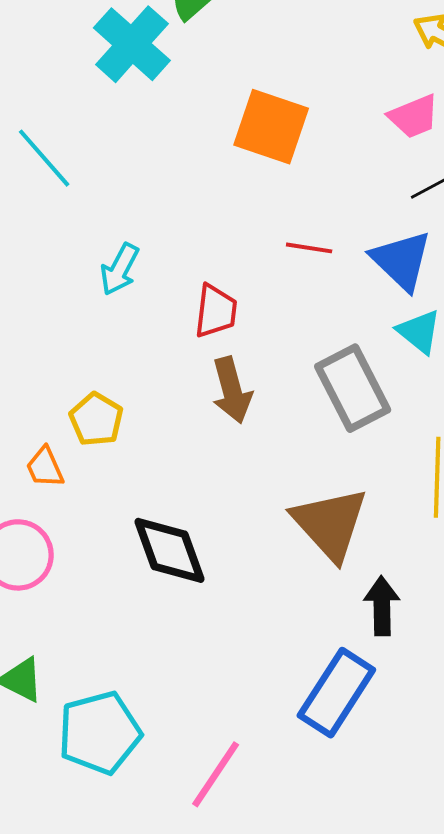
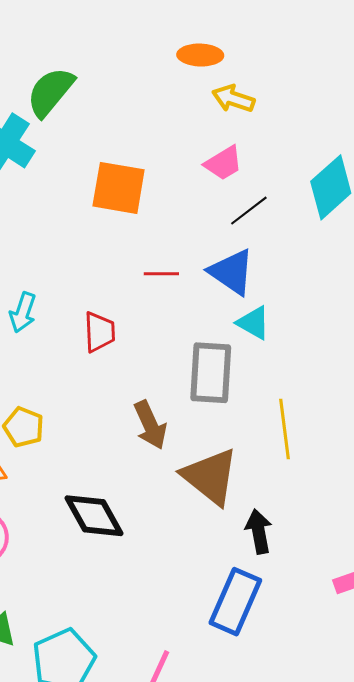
gray rectangle: (353, 388) -> (211, 373), turned 40
brown arrow: (232, 390) -> (150, 425), moved

